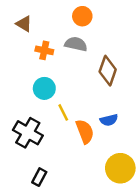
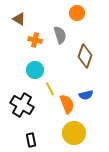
orange circle: (82, 16) -> (77, 13), moved
gray semicircle: (76, 44) -> (60, 35), turned 60
yellow circle: (120, 168) -> (74, 133), moved
black rectangle: (39, 177) -> (31, 140), turned -40

